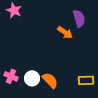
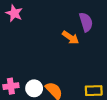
pink cross: (11, 76) -> (11, 86), turned -32

